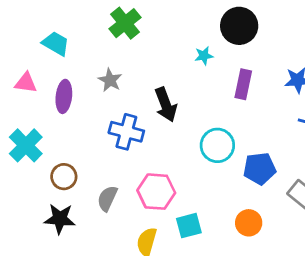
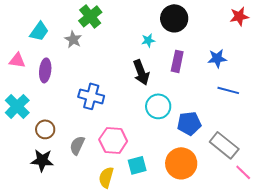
cyan trapezoid: (56, 43) -> (39, 31), turned 95
gray star: (110, 80) -> (73, 39), moved
black arrow: (166, 105) -> (141, 72), moved
orange circle: (249, 223) -> (181, 163), size x1.6

